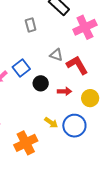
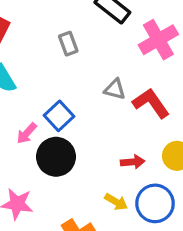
black circle: (41, 83) -> (56, 157), moved, size x1.5
red arrow: (64, 91) -> (133, 162), moved

